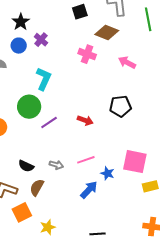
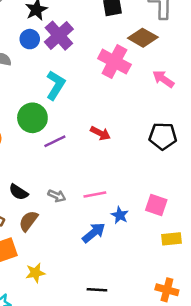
purple cross: (41, 40) -> (59, 36), size x1.6
pink cross: (87, 54) -> (114, 62), size x1.4
black pentagon: (120, 106) -> (163, 136), moved
red arrow: (85, 120) -> (100, 133), moved
pink square: (135, 162) -> (156, 205), size x0.7

